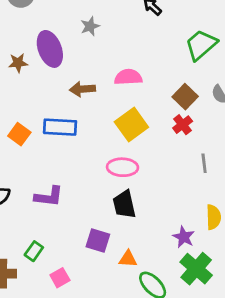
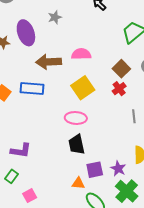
brown arrow: (82, 89) -> (49, 62), size x1.4
purple L-shape: (49, 197) -> (21, 151), moved
purple square: (98, 240) -> (95, 170), moved, turned -30

